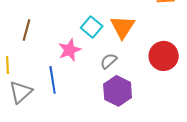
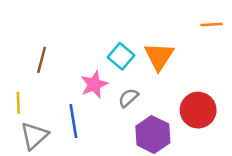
red circle: (164, 56) -> (198, 110), moved
gray semicircle: (109, 61) -> (128, 98), moved

